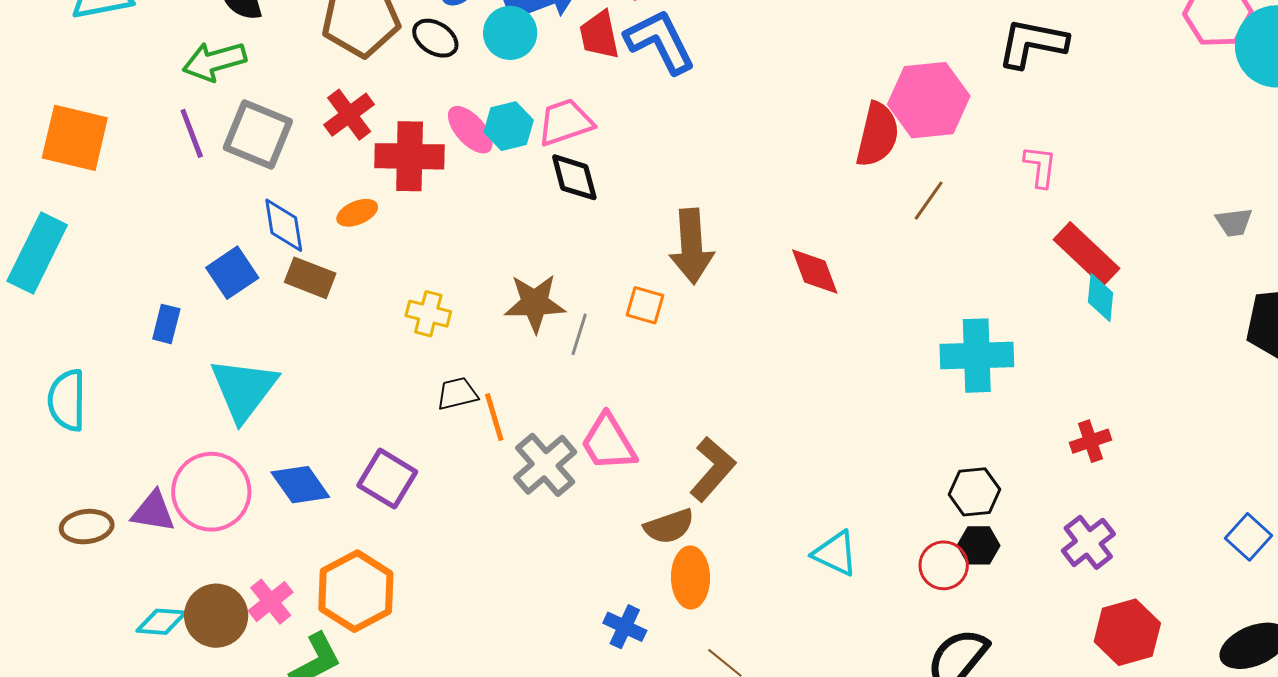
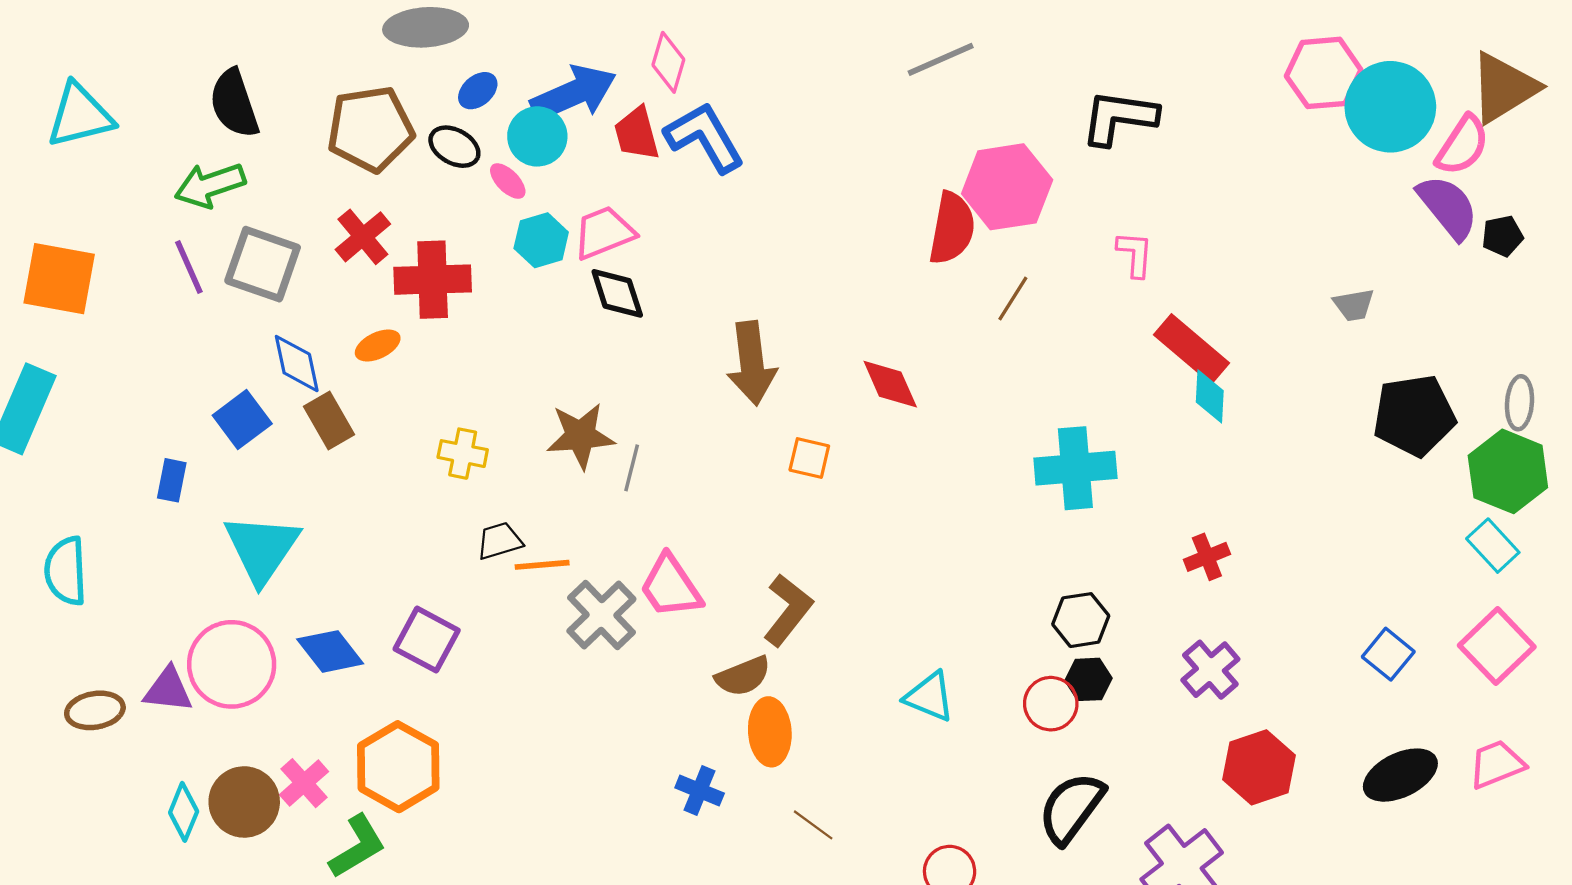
pink ellipse: (470, 130) -> (508, 181), moved, size x0.7
brown rectangle: (310, 278) -> (329, 421), turned 42
orange square: (645, 305) -> (809, 458), moved
orange line: (494, 417) -> (542, 565), turned -75
cyan diamond: (161, 622) -> (184, 812), turned -69

